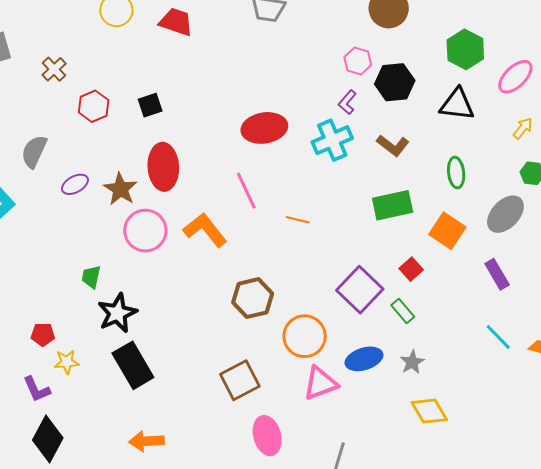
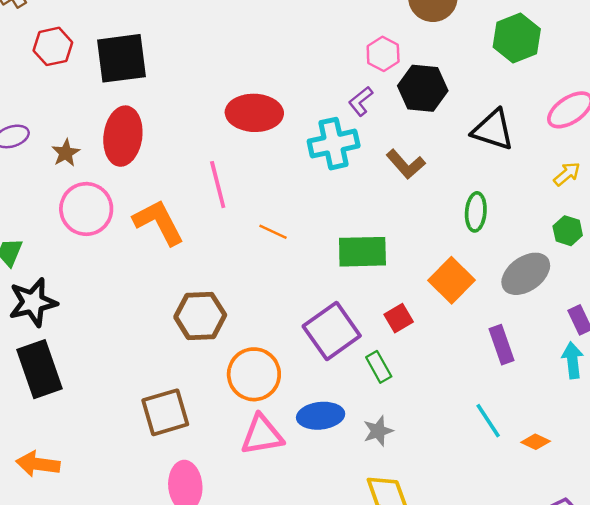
green hexagon: (465, 49) -> (517, 38), moved
black square: (150, 105) -> (122, 58), size x1.8
brown star: (120, 189) -> (66, 153), size x0.7
green rectangle: (393, 205) -> (362, 252), moved

